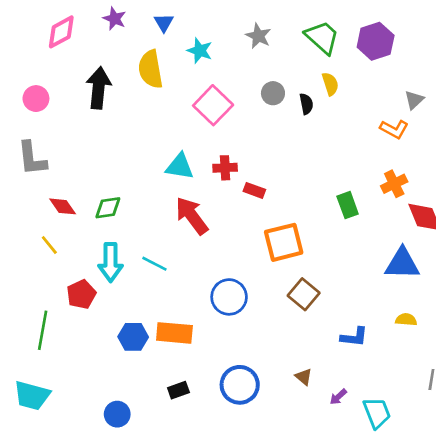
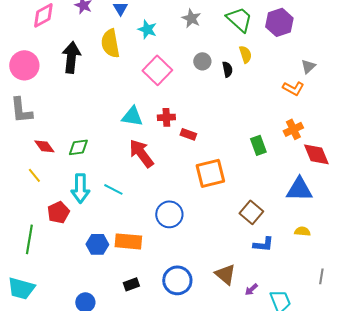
pink circle: (36, 99) -> (24, 65), size x1.5
brown square: (304, 294) -> (251, 212), moved
brown triangle: (304, 377) -> (225, 274), size x1.6

